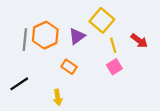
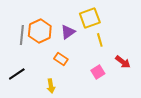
yellow square: (102, 20) -> (90, 18), turned 30
red arrow: (139, 41) -> (123, 62), moved
pink square: (114, 67) -> (98, 72), moved

